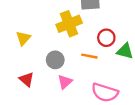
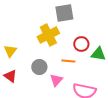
red triangle: (27, 79) -> (10, 76), moved
pink triangle: (65, 82) -> (56, 80), moved

